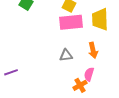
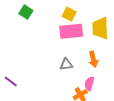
purple line: (11, 72) -> (11, 82), turned 56

